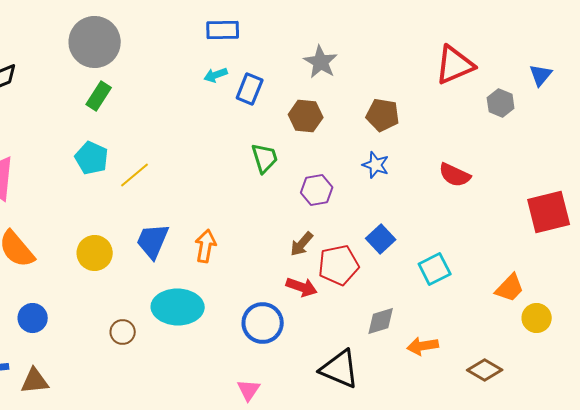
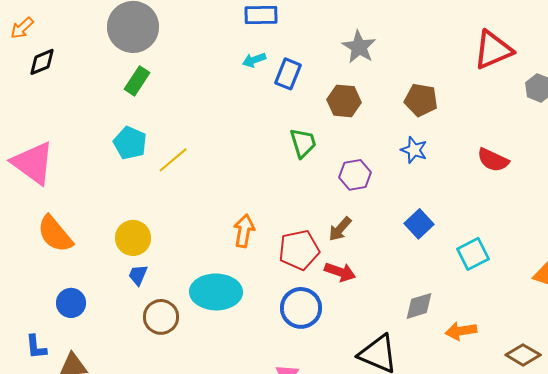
blue trapezoid: (153, 241) -> (138, 275), moved, size x0.6
red pentagon: (339, 265) -> (299, 250), moved
brown circle: (123, 332) -> (161, 317), size x1.4

